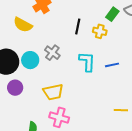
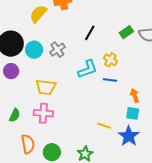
yellow semicircle: (23, 25) -> (38, 14), turned 84
yellow cross: (100, 31) -> (110, 60), moved
cyan L-shape: (87, 62) -> (88, 69), turned 50
pink cross: (59, 117) -> (43, 113), turned -30

